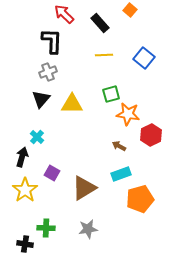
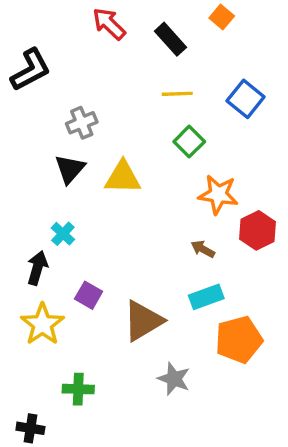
black L-shape: (52, 41) -> (30, 70), moved, turned 60
green square: (111, 94) -> (189, 142), moved, turned -30
gray star: (88, 229) -> (174, 379), moved, turned 30
black cross: (25, 244) -> (30, 428), moved

